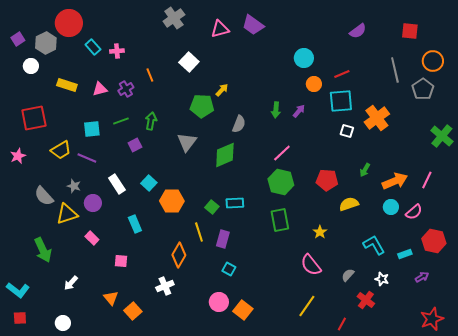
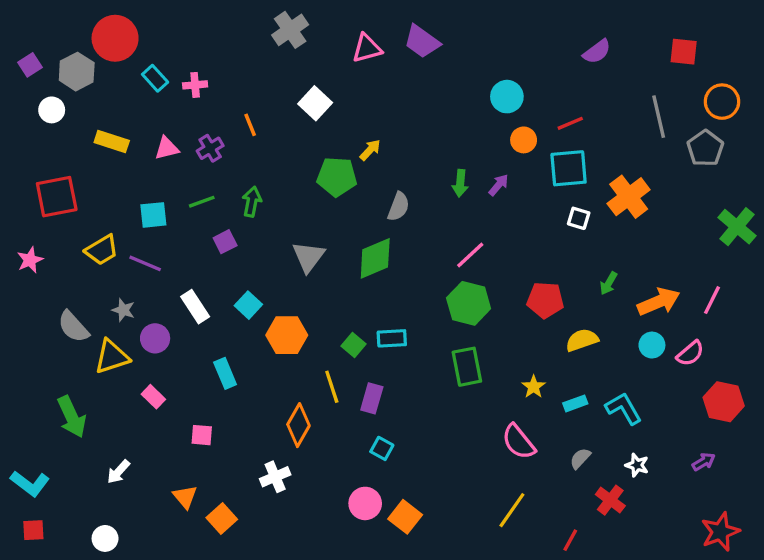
gray triangle: (187, 142) -> (308, 257), moved
cyan rectangle: (405, 254) -> (575, 403), moved

